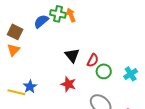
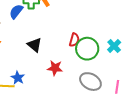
black triangle: (72, 55) -> (35, 45), moved
green circle: (104, 71) -> (87, 49), size x1.5

